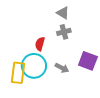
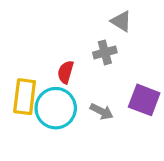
gray triangle: (63, 13) -> (121, 21), moved
yellow rectangle: (18, 73) -> (25, 97), moved

